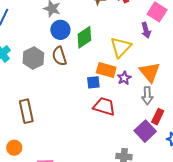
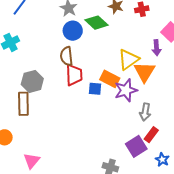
green diamond: (84, 37) -> (96, 23), moved, turned 65
gray hexagon: (33, 58) -> (32, 81), moved
orange triangle: (150, 72) -> (145, 72), moved
purple star: (124, 78) -> (126, 90), size x1.6
red trapezoid: (104, 106) -> (74, 75), moved, turned 60

